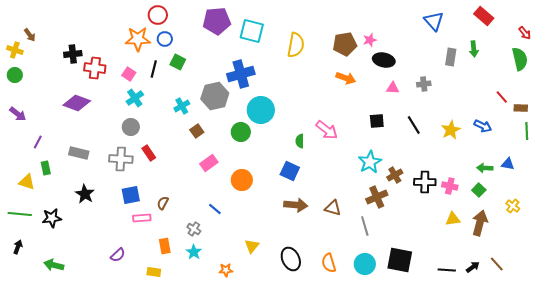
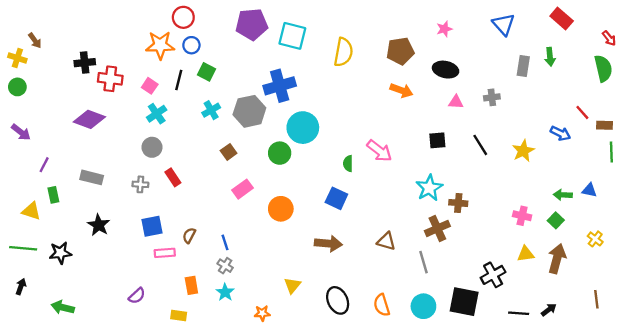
pink star: (370, 40) -> (444, 29), moved
cyan cross: (182, 106) -> (211, 110), moved
blue arrow: (483, 126) -> (560, 133), moved
gray cross: (121, 159) -> (140, 184), size x0.6
brown cross: (395, 175) -> (458, 203), turned 35
black cross: (425, 182) -> (493, 275), moved, turned -30
brown arrow: (296, 205) -> (328, 244), moved
blue line: (215, 209) -> (225, 242), moved, turned 32
brown line: (497, 264) -> (596, 299), moved, turned 35

